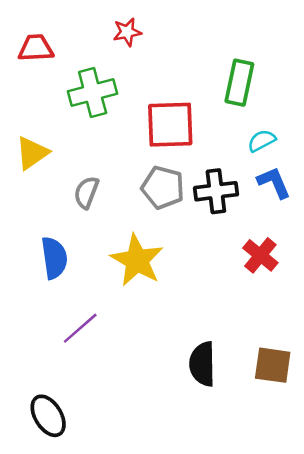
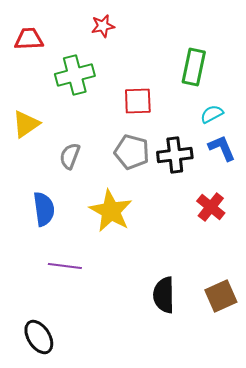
red square: (170, 125) -> (138, 101), size x0.7
purple line: (80, 328) -> (65, 266), turned 48
brown square: (273, 365) -> (221, 296), turned -32

